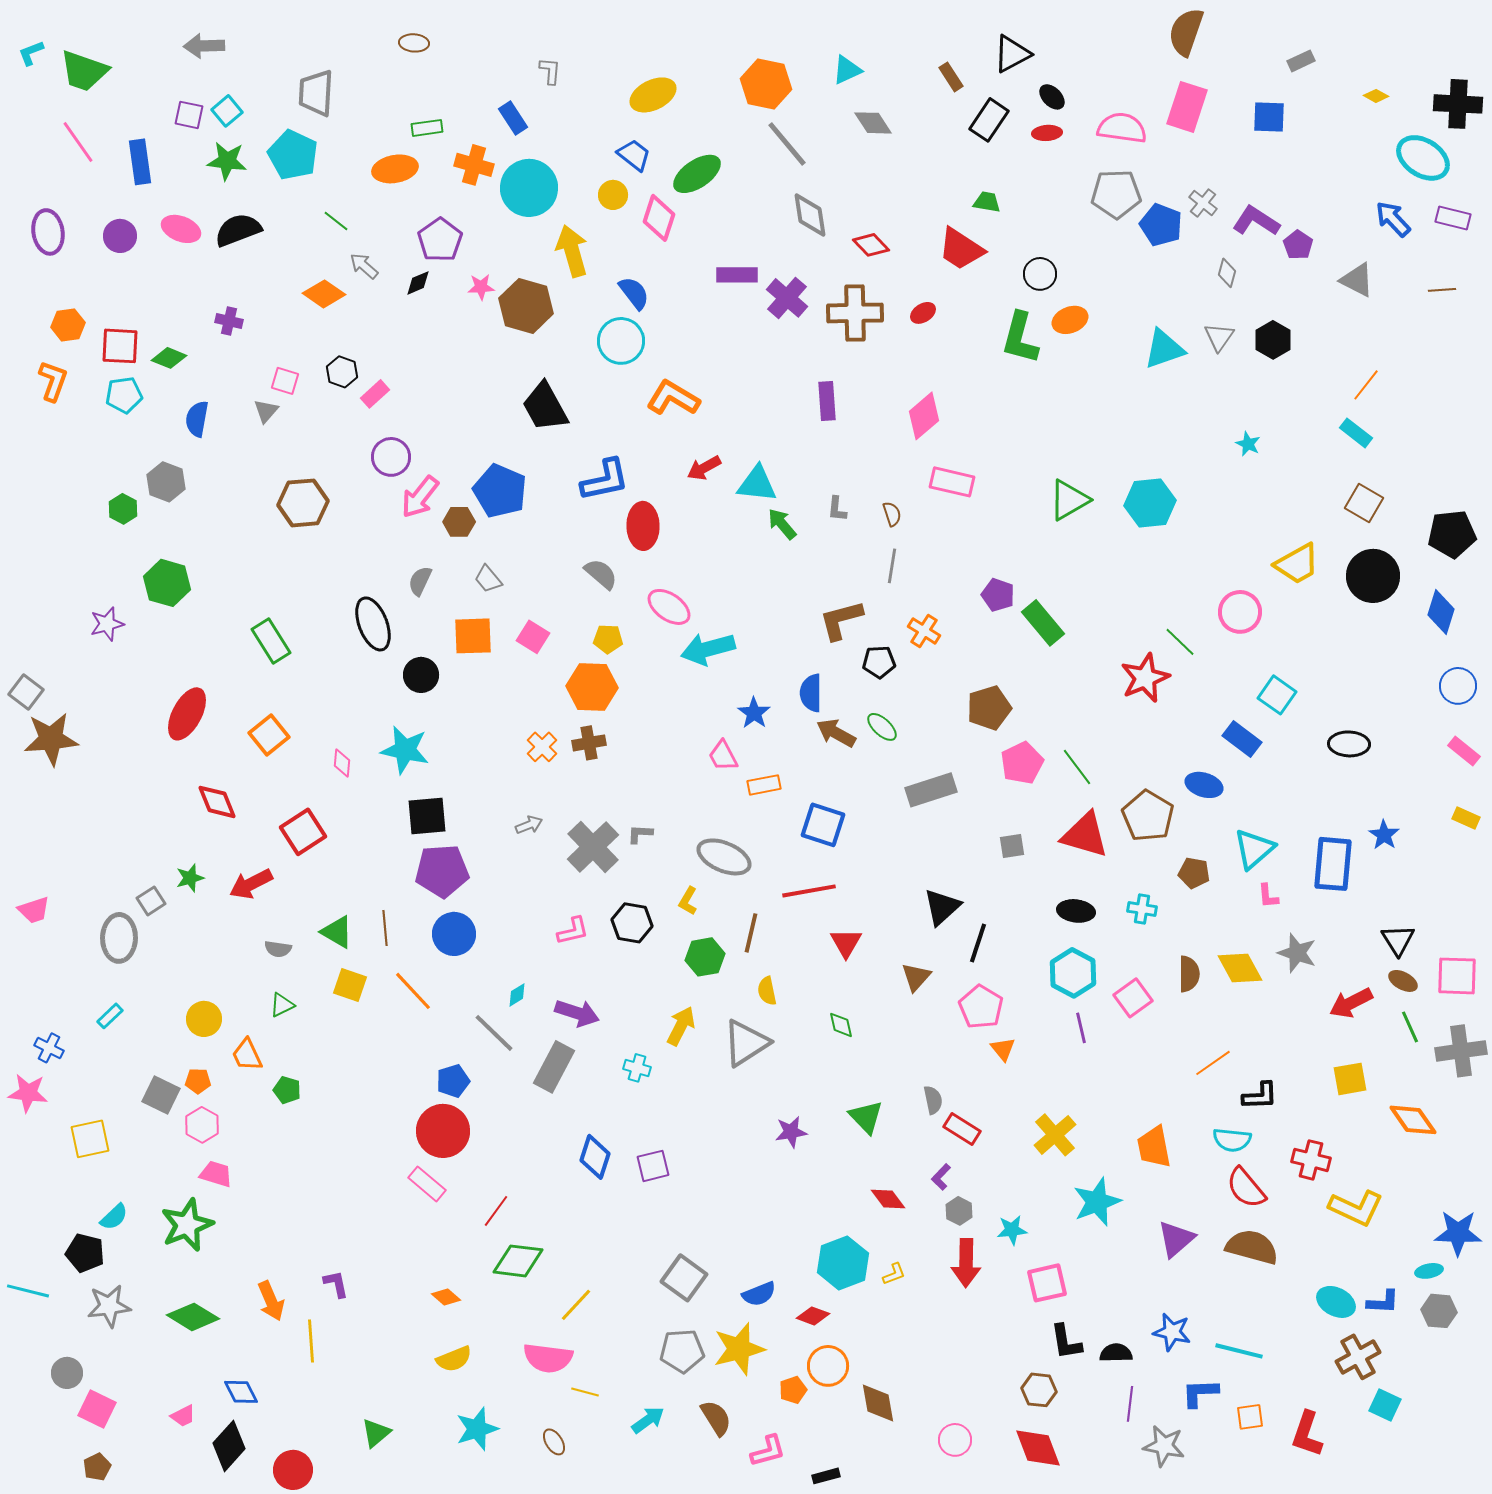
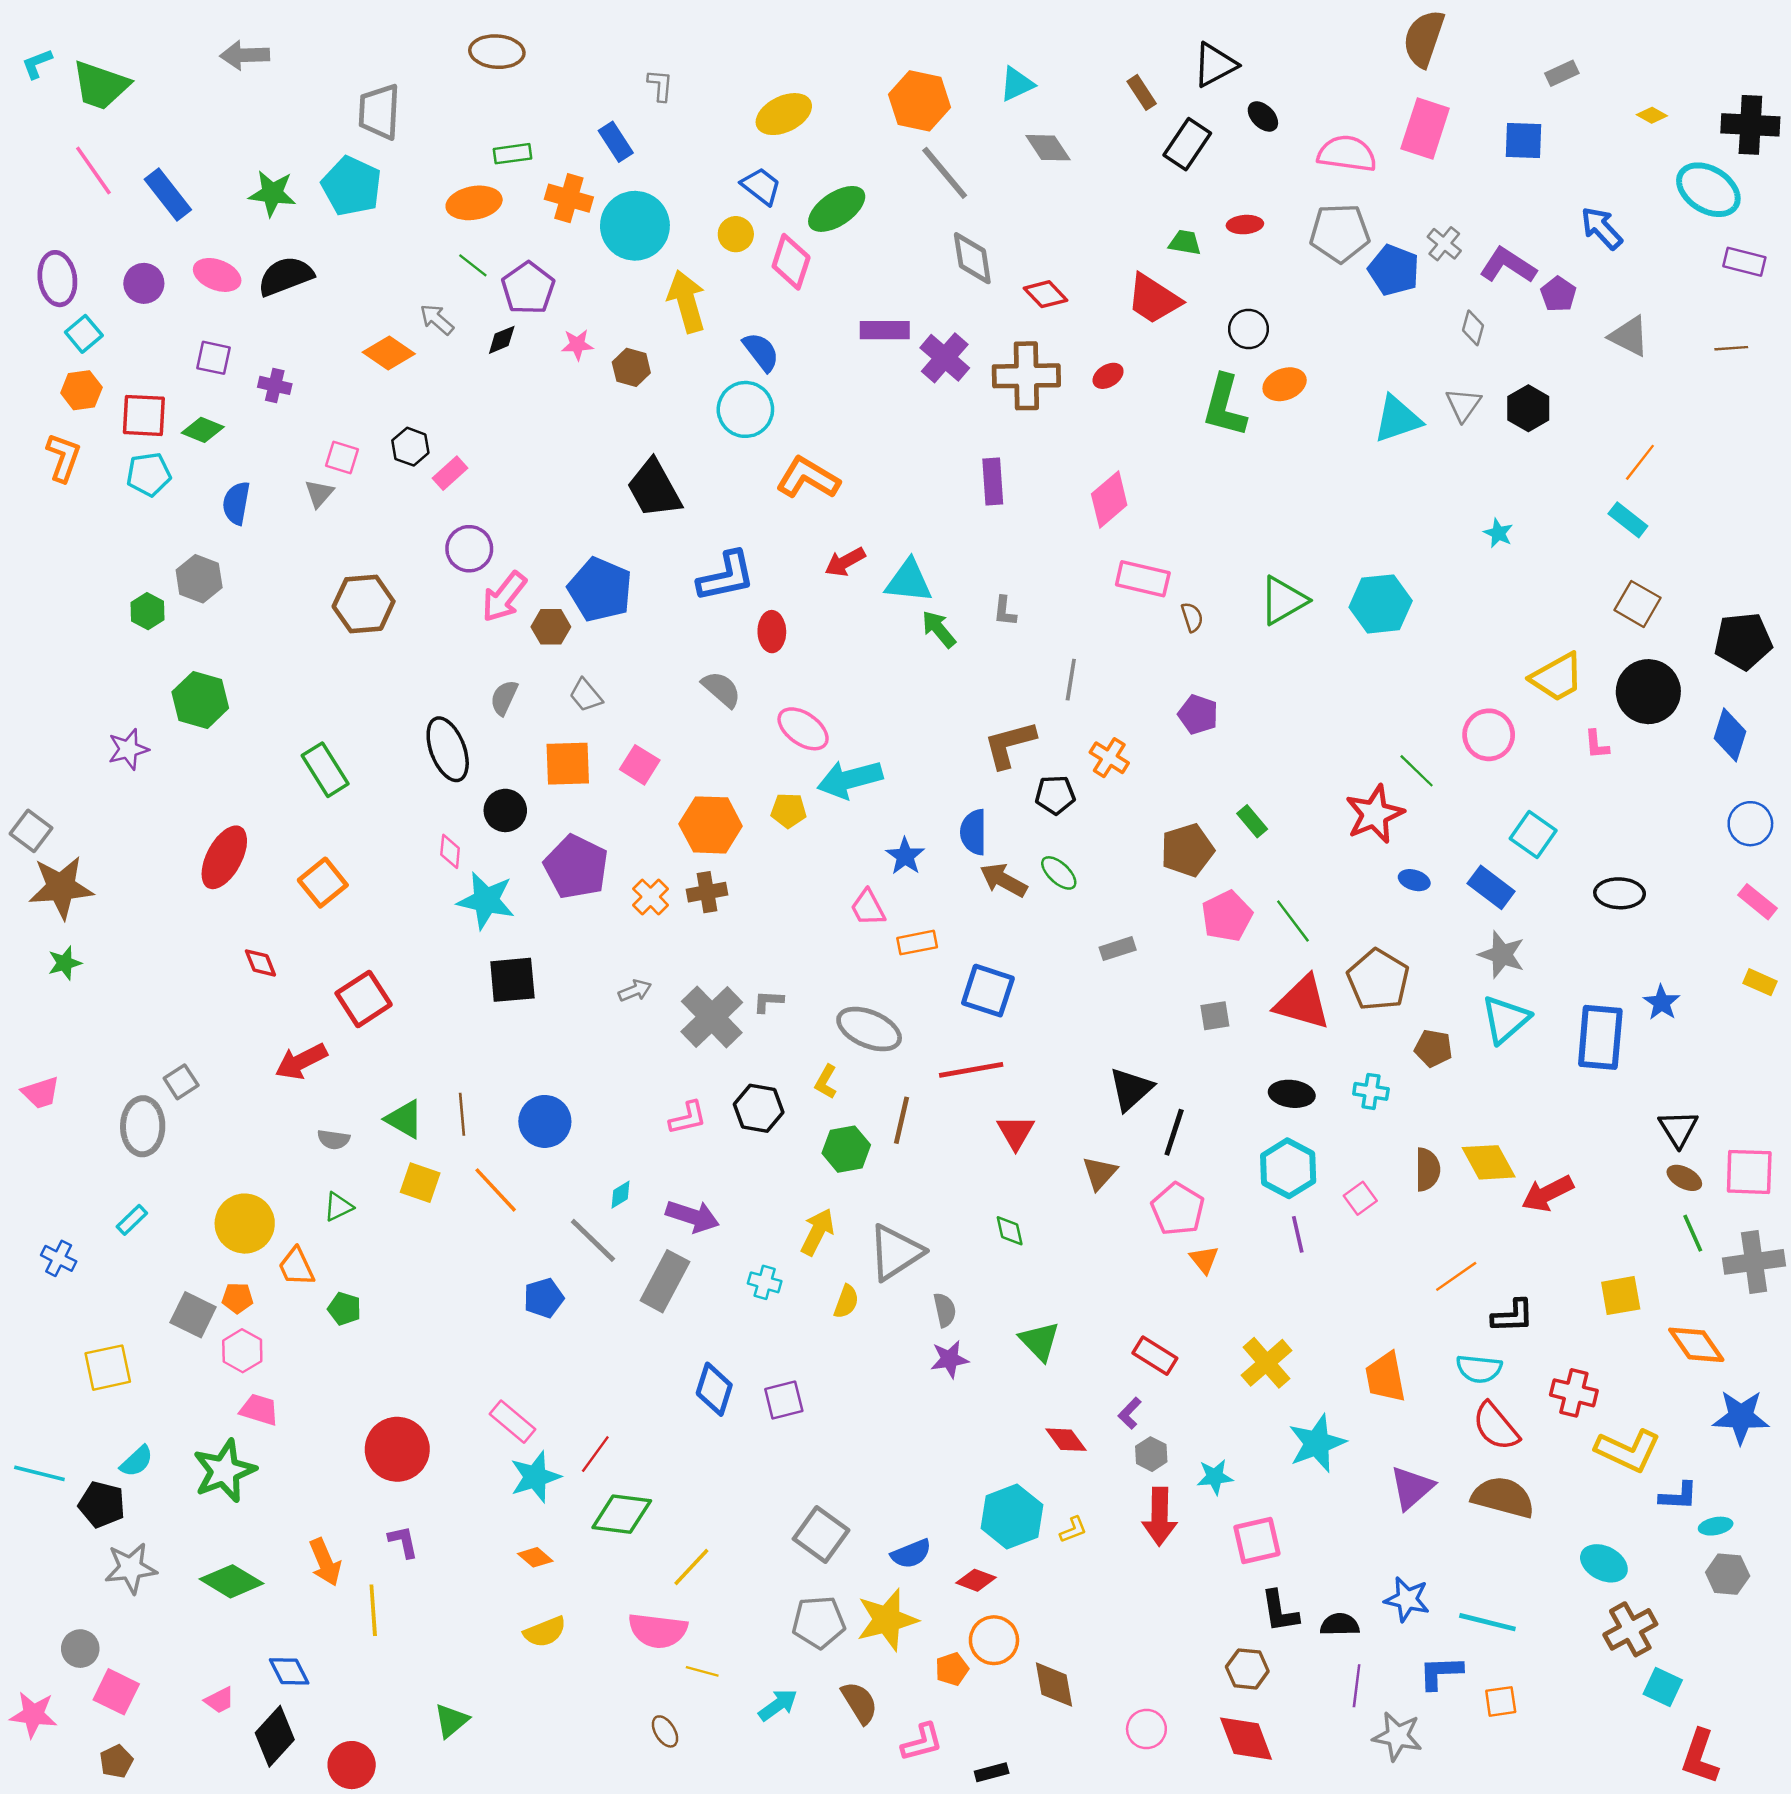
brown ellipse: (414, 43) -> (497, 52), size x1.5
cyan square: (227, 111) -> (84, 334), moved
purple square: (189, 115) -> (214, 358), moved
red ellipse: (1047, 133) -> (1245, 225), moved
blue rectangle: (140, 162) -> (168, 195), turned -30
blue arrow: (1393, 219) -> (1602, 228), moved
green line: (336, 221) -> (473, 265), moved
brown hexagon: (526, 306) -> (631, 367), size x0.6
brown semicircle: (892, 514) -> (1192, 617), moved
red ellipse: (643, 526) -> (772, 632), size x0.7
green rectangle: (1043, 623) -> (1252, 821), moved, size x0.6
yellow pentagon: (608, 639) -> (789, 810), moved
pink diamond: (342, 763) -> (450, 851), moved
blue ellipse: (1204, 785) -> (1414, 880), moved, size x0.7
gray rectangle: (931, 790) -> (1118, 949), size x0.6
red diamond: (217, 802) -> (260, 963), size x0.7
purple pentagon: (442, 871) -> (576, 867), moved, turned 30
green star: (190, 878) -> (65, 963), moved
pink L-shape: (1268, 896) -> (1597, 744), moved
gray star: (1297, 953) -> (1502, 955), moved
yellow semicircle: (767, 991) -> (846, 1302), moved, turned -148
pink square: (1133, 998) -> (1360, 1198), size x0.7
red arrow: (1351, 1003) -> (1547, 1194), moved
yellow circle: (204, 1019) -> (245, 1224), size x1.4
pink star: (28, 1093) -> (33, 1715), moved
gray semicircle: (933, 1100) -> (945, 1310), moved
red circle: (443, 1131) -> (397, 1449), moved
blue star: (1458, 1233) -> (1741, 1417), moved
cyan line: (28, 1291) -> (39, 1473), moved
blue L-shape: (1383, 1302) -> (1678, 1496), moved
cyan star: (477, 1429) -> (535, 1477), moved
red L-shape: (1307, 1434) -> (1700, 1757), moved

